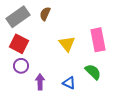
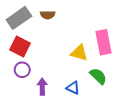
brown semicircle: (45, 14) -> (48, 15), turned -112
yellow triangle: (67, 44) -> (79, 53), moved, turned -36

